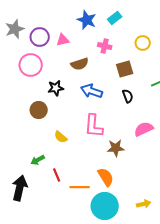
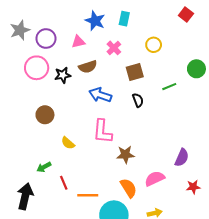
cyan rectangle: (115, 18) -> (124, 19), turned -40
pink triangle: (63, 40) -> (78, 42), moved
pink cross: (105, 46) -> (114, 48), turned 32
black star: (56, 88) -> (63, 75), moved
pink semicircle: (144, 129) -> (155, 179), moved
orange semicircle: (106, 177) -> (129, 188), moved

